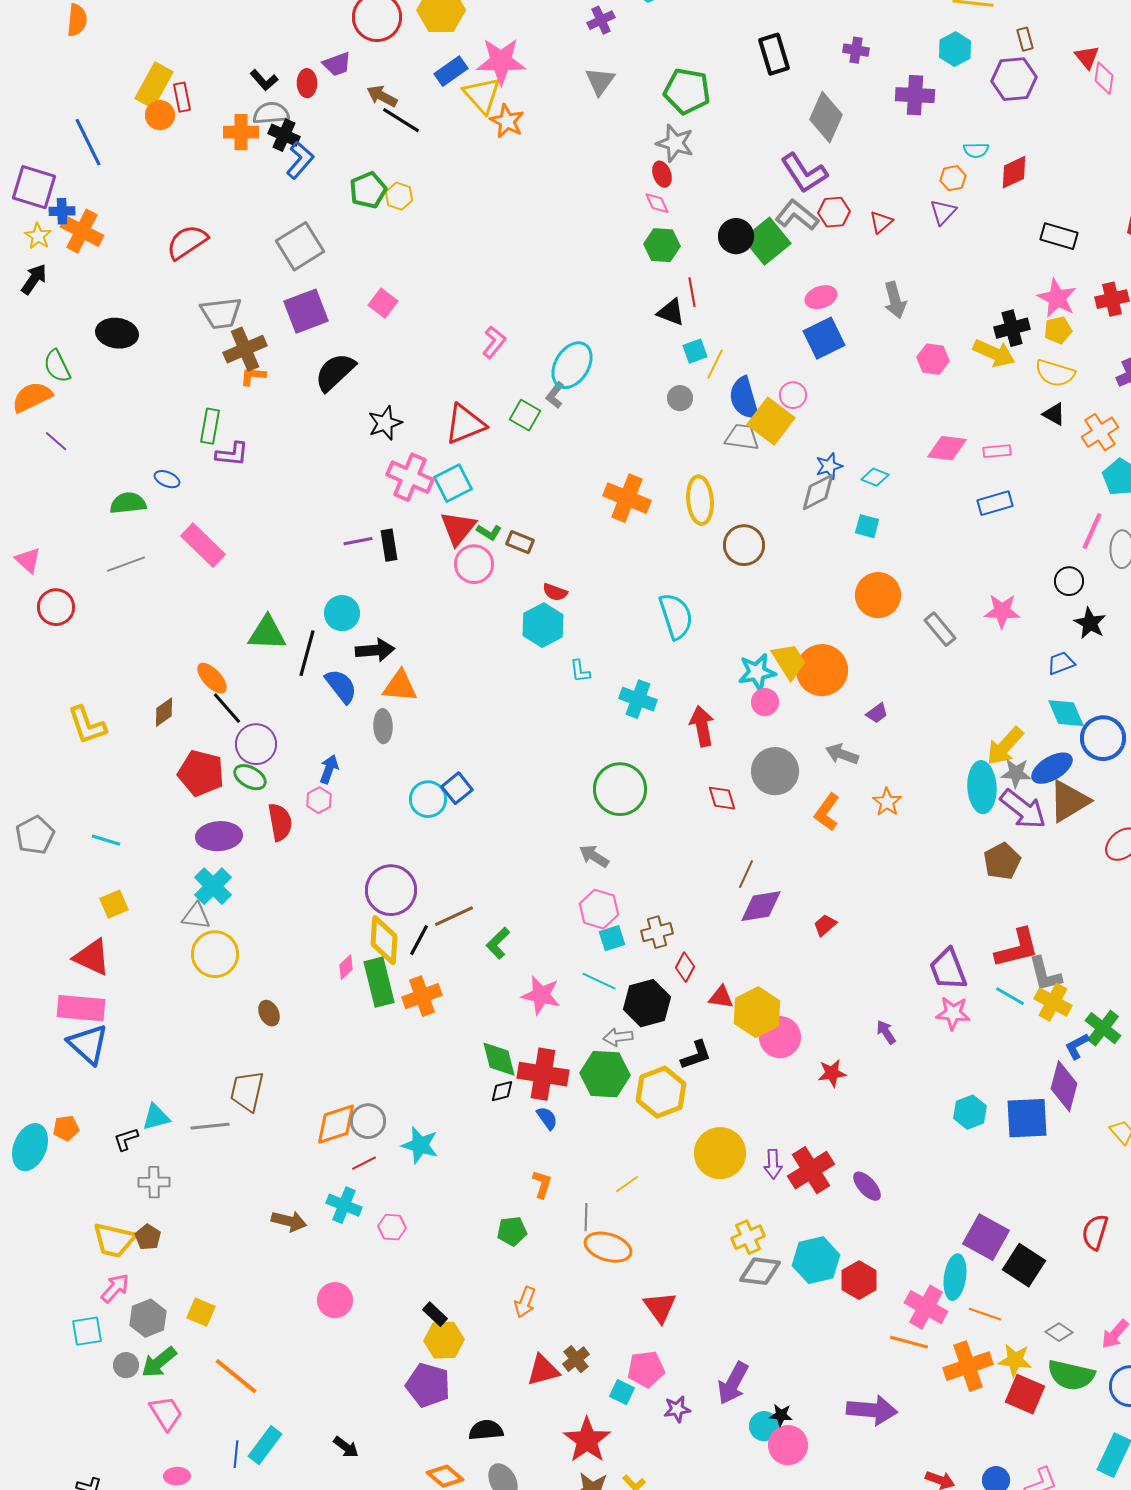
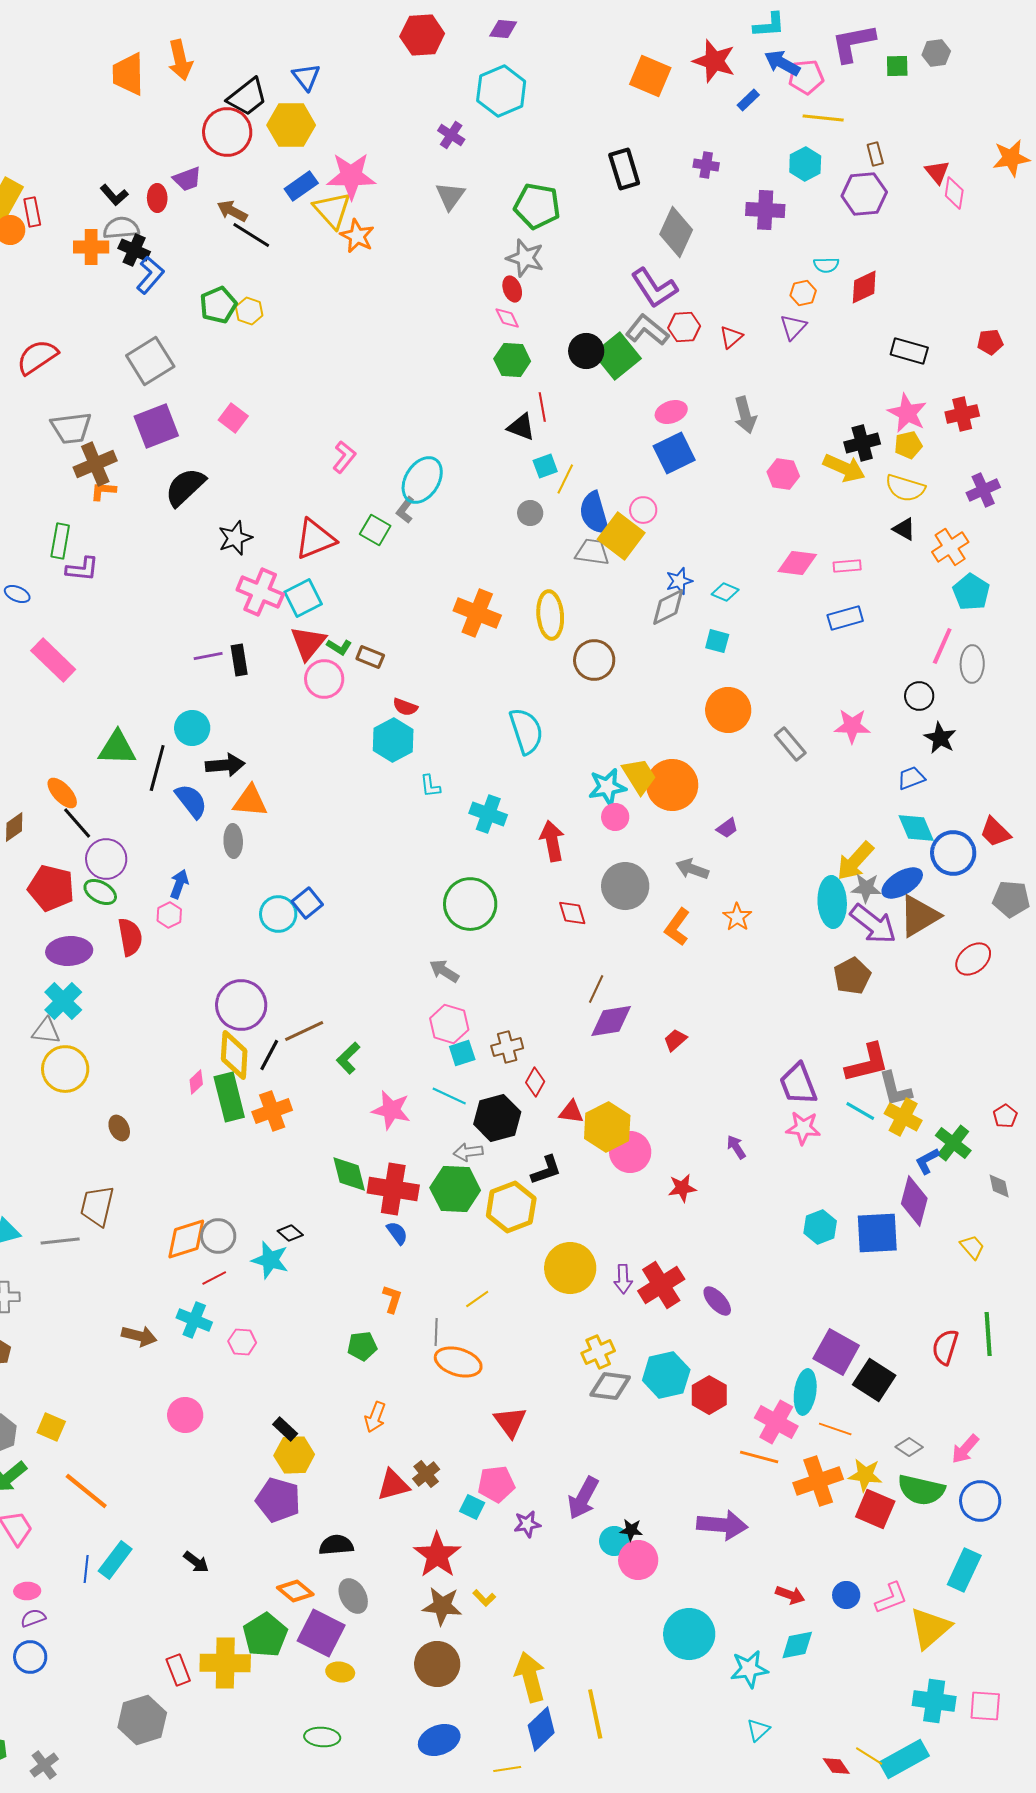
purple cross: (601, 20) -> (451, 135), turned -32
black diamond: (502, 1091) -> (290, 1233), moved, turned 55

